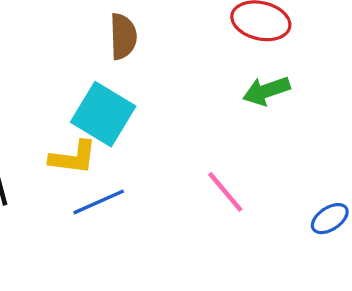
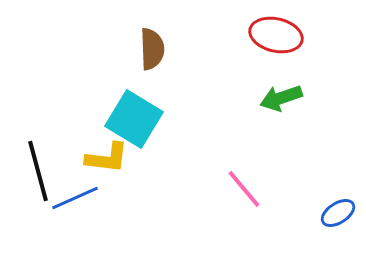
blue line: (99, 202) -> (75, 198), moved

